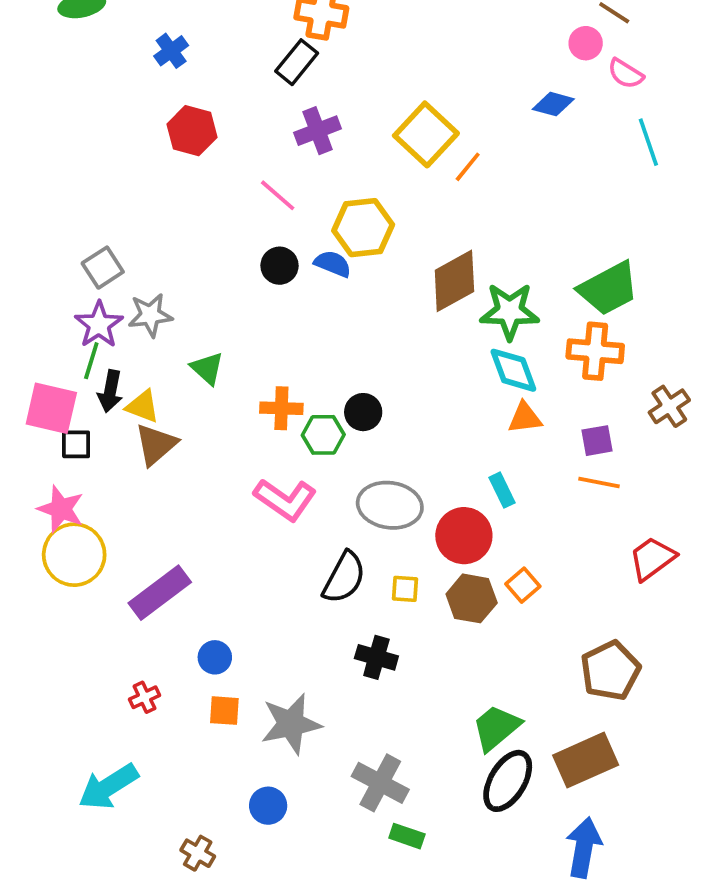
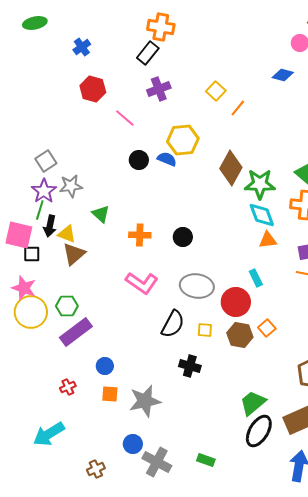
yellow square: (426, 134) -> (216, 91), size x0.6
pink line: (278, 195) -> (125, 118), moved
brown diamond: (454, 281) -> (231, 168), turned -32
green hexagon: (323, 435) -> (67, 306), moved
gray cross: (380, 783) -> (157, 462), moved
brown cross: (198, 853) -> (96, 469), turned 36

